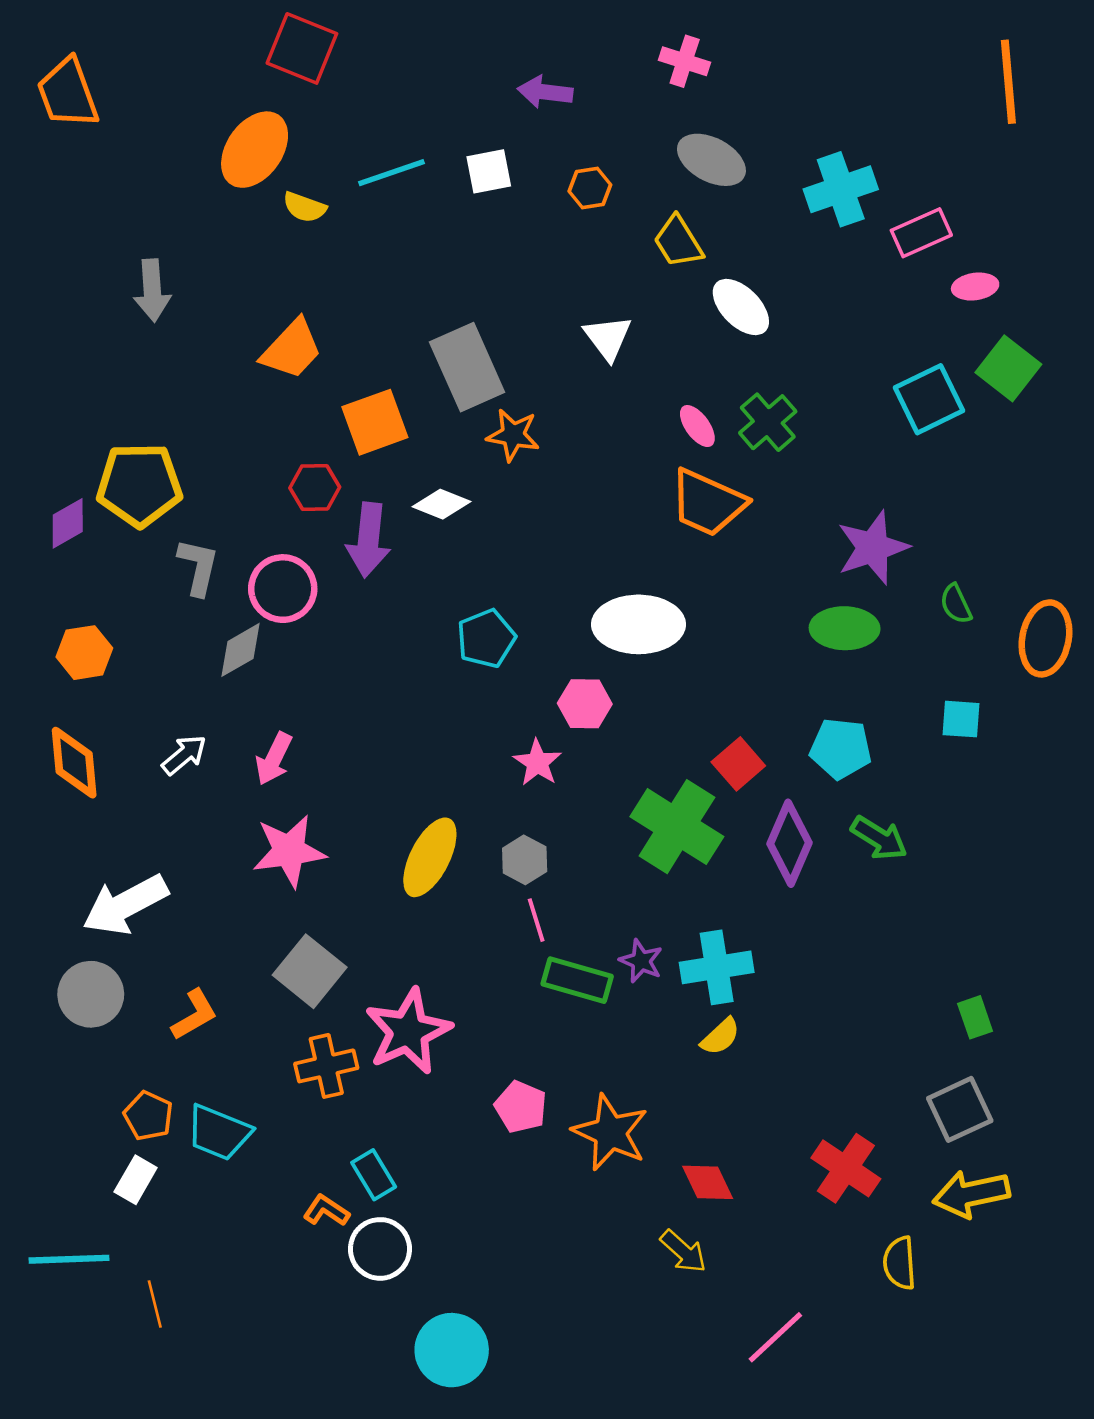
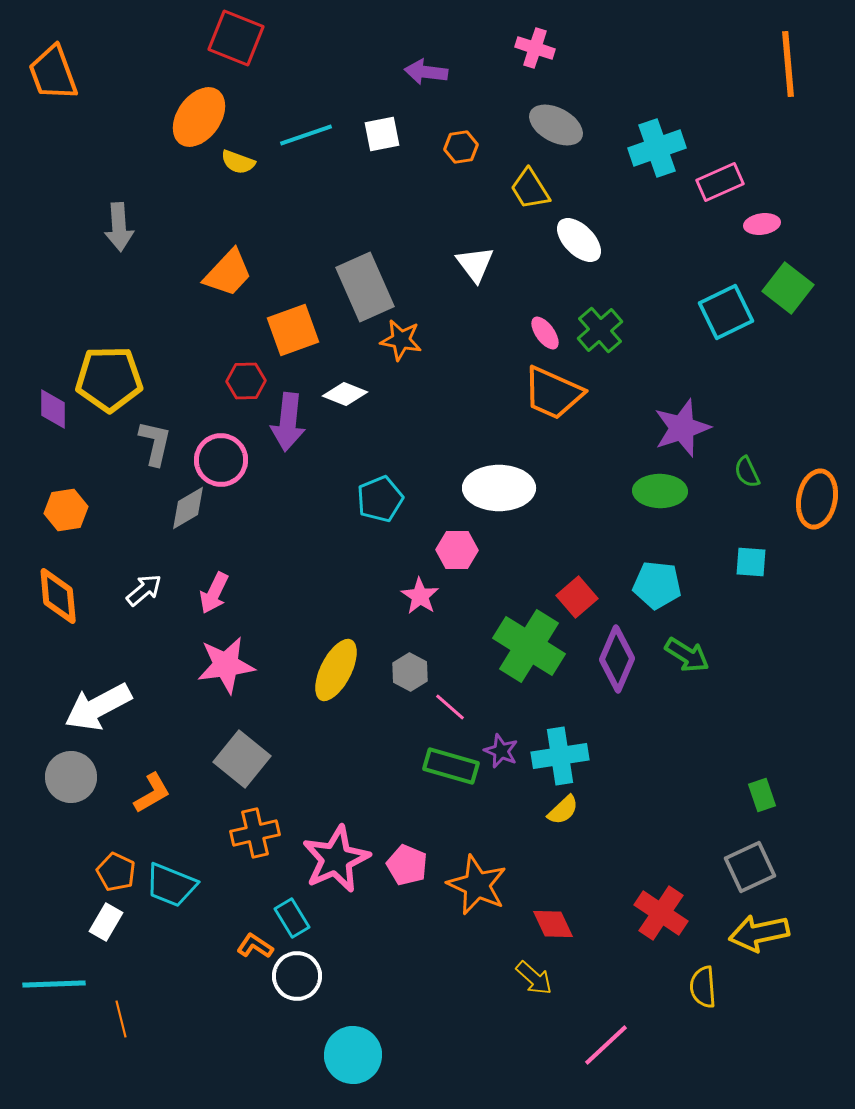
purple diamond: (68, 523) -> (53, 409), turned -60
pink line: (536, 920) -> (450, 707), moved, turned -32
pink star: (408, 1031) -> (336, 859), moved

